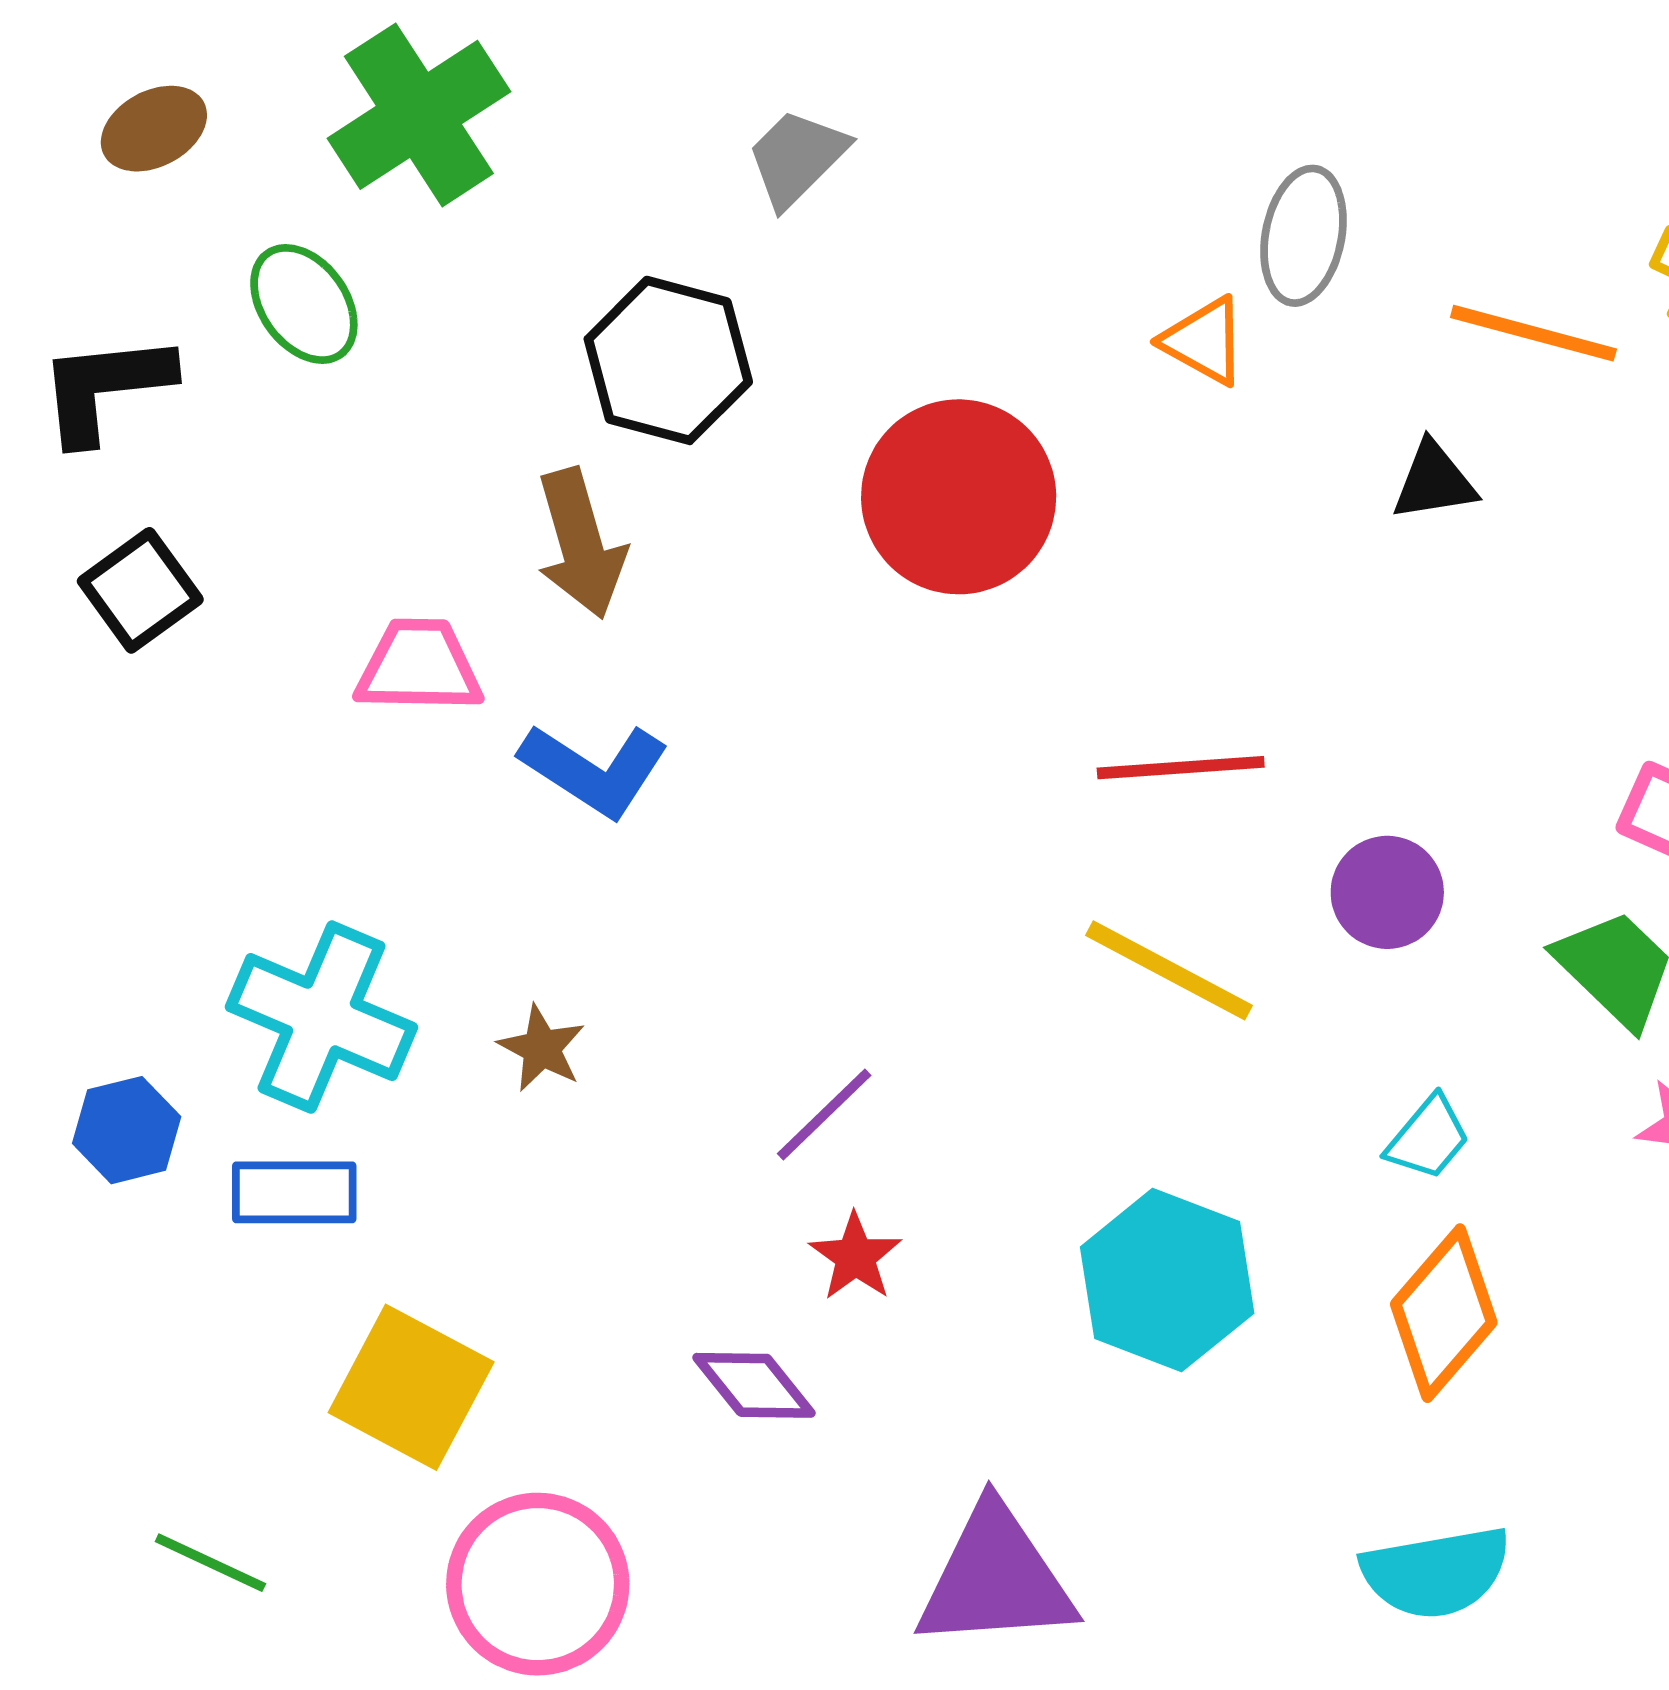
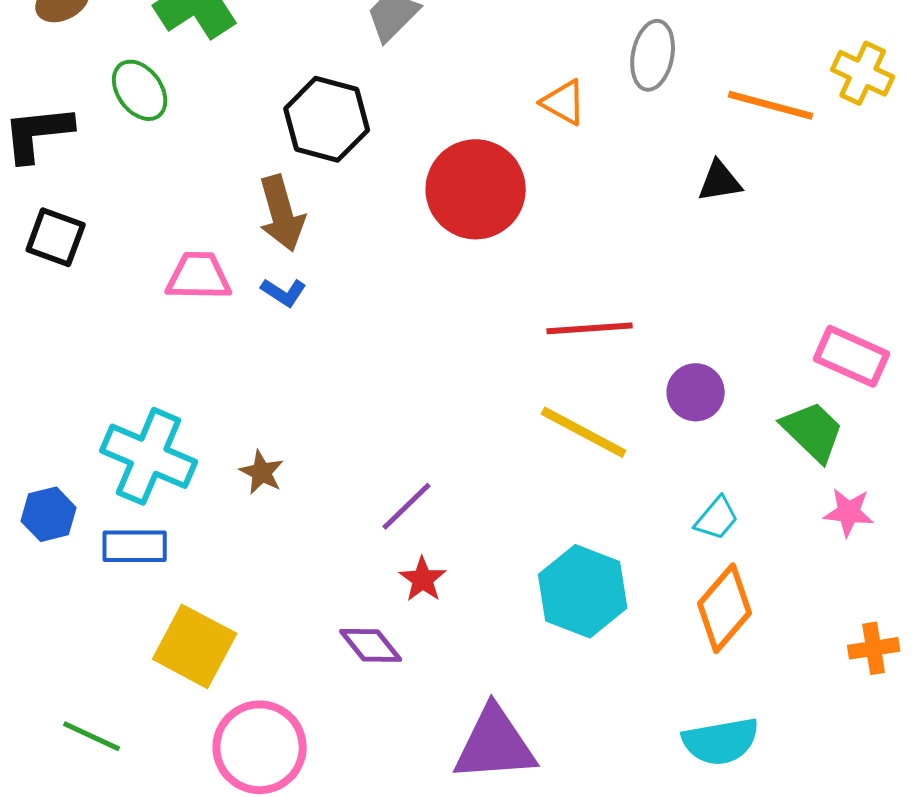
orange triangle: (1204, 341) -> (564, 102), moved
black square: (140, 590) -> (56, 237), turned -34
blue L-shape: (594, 770) -> (284, 292), moved, size x0.6

